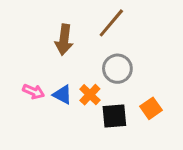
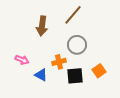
blue triangle: (63, 95) -> (41, 75), moved
orange cross: (90, 95) -> (59, 62), turned 32

